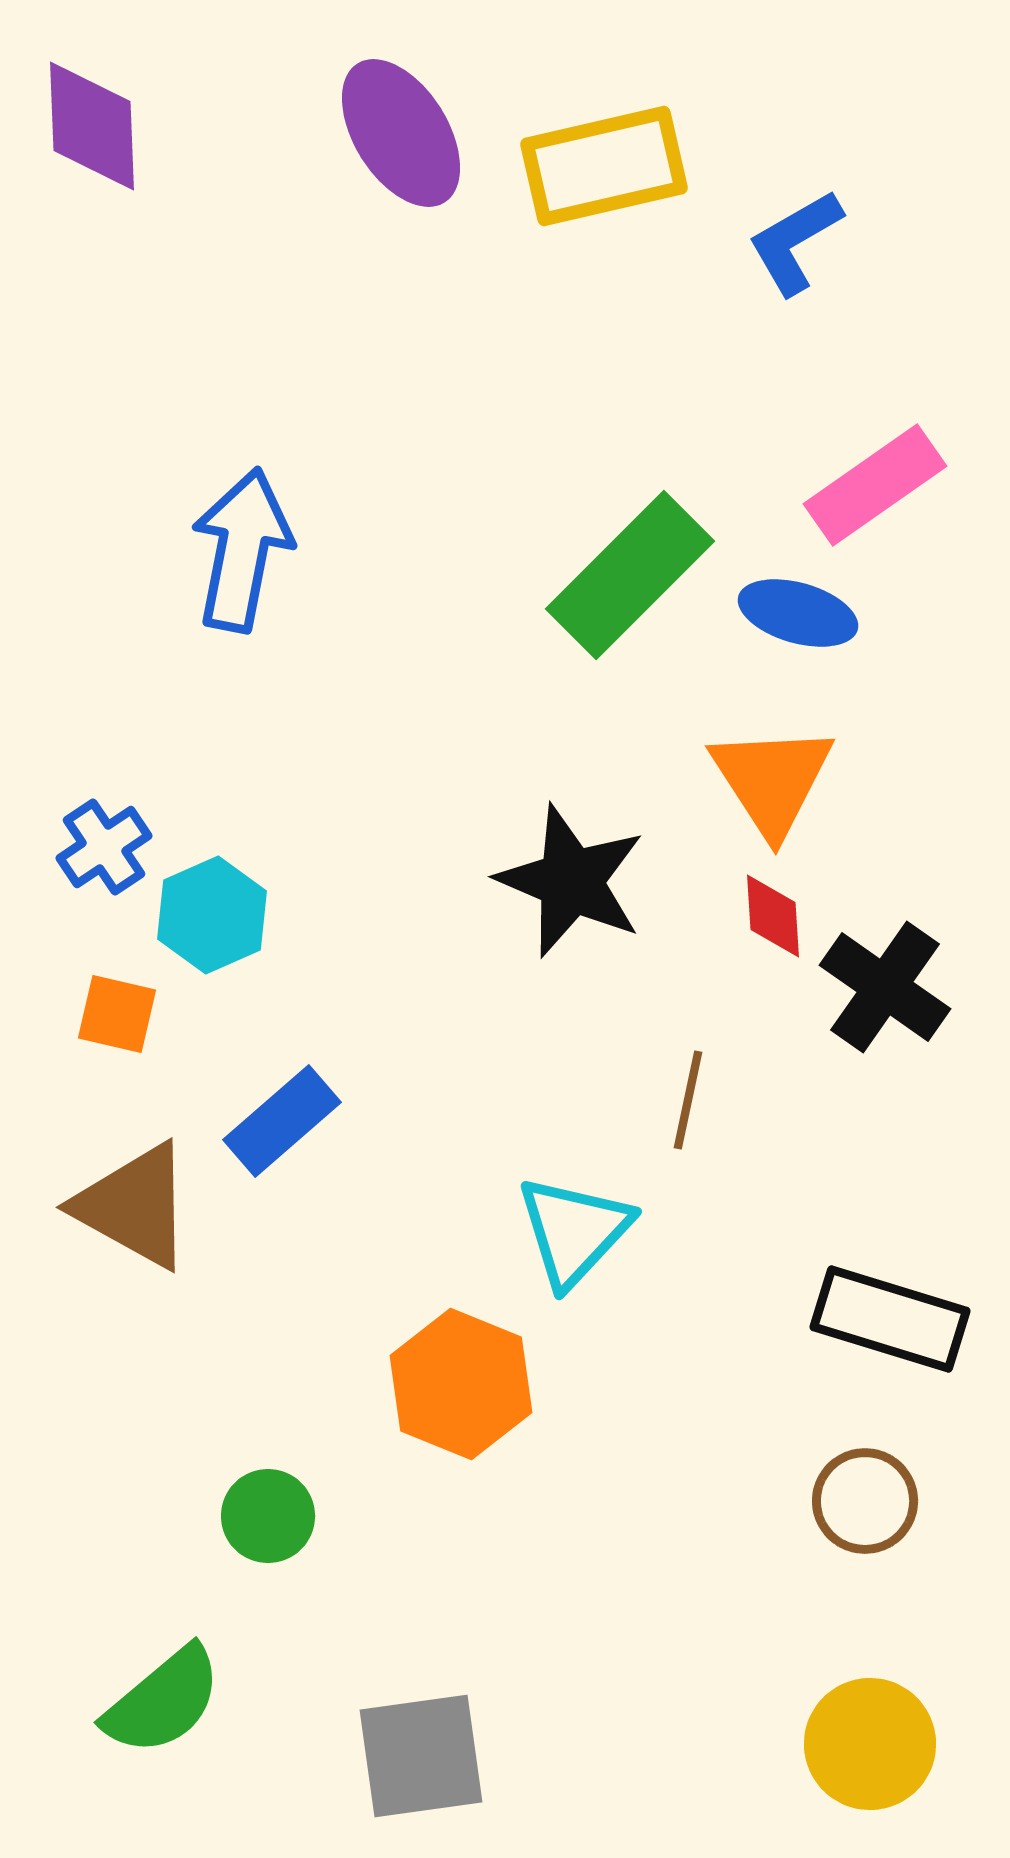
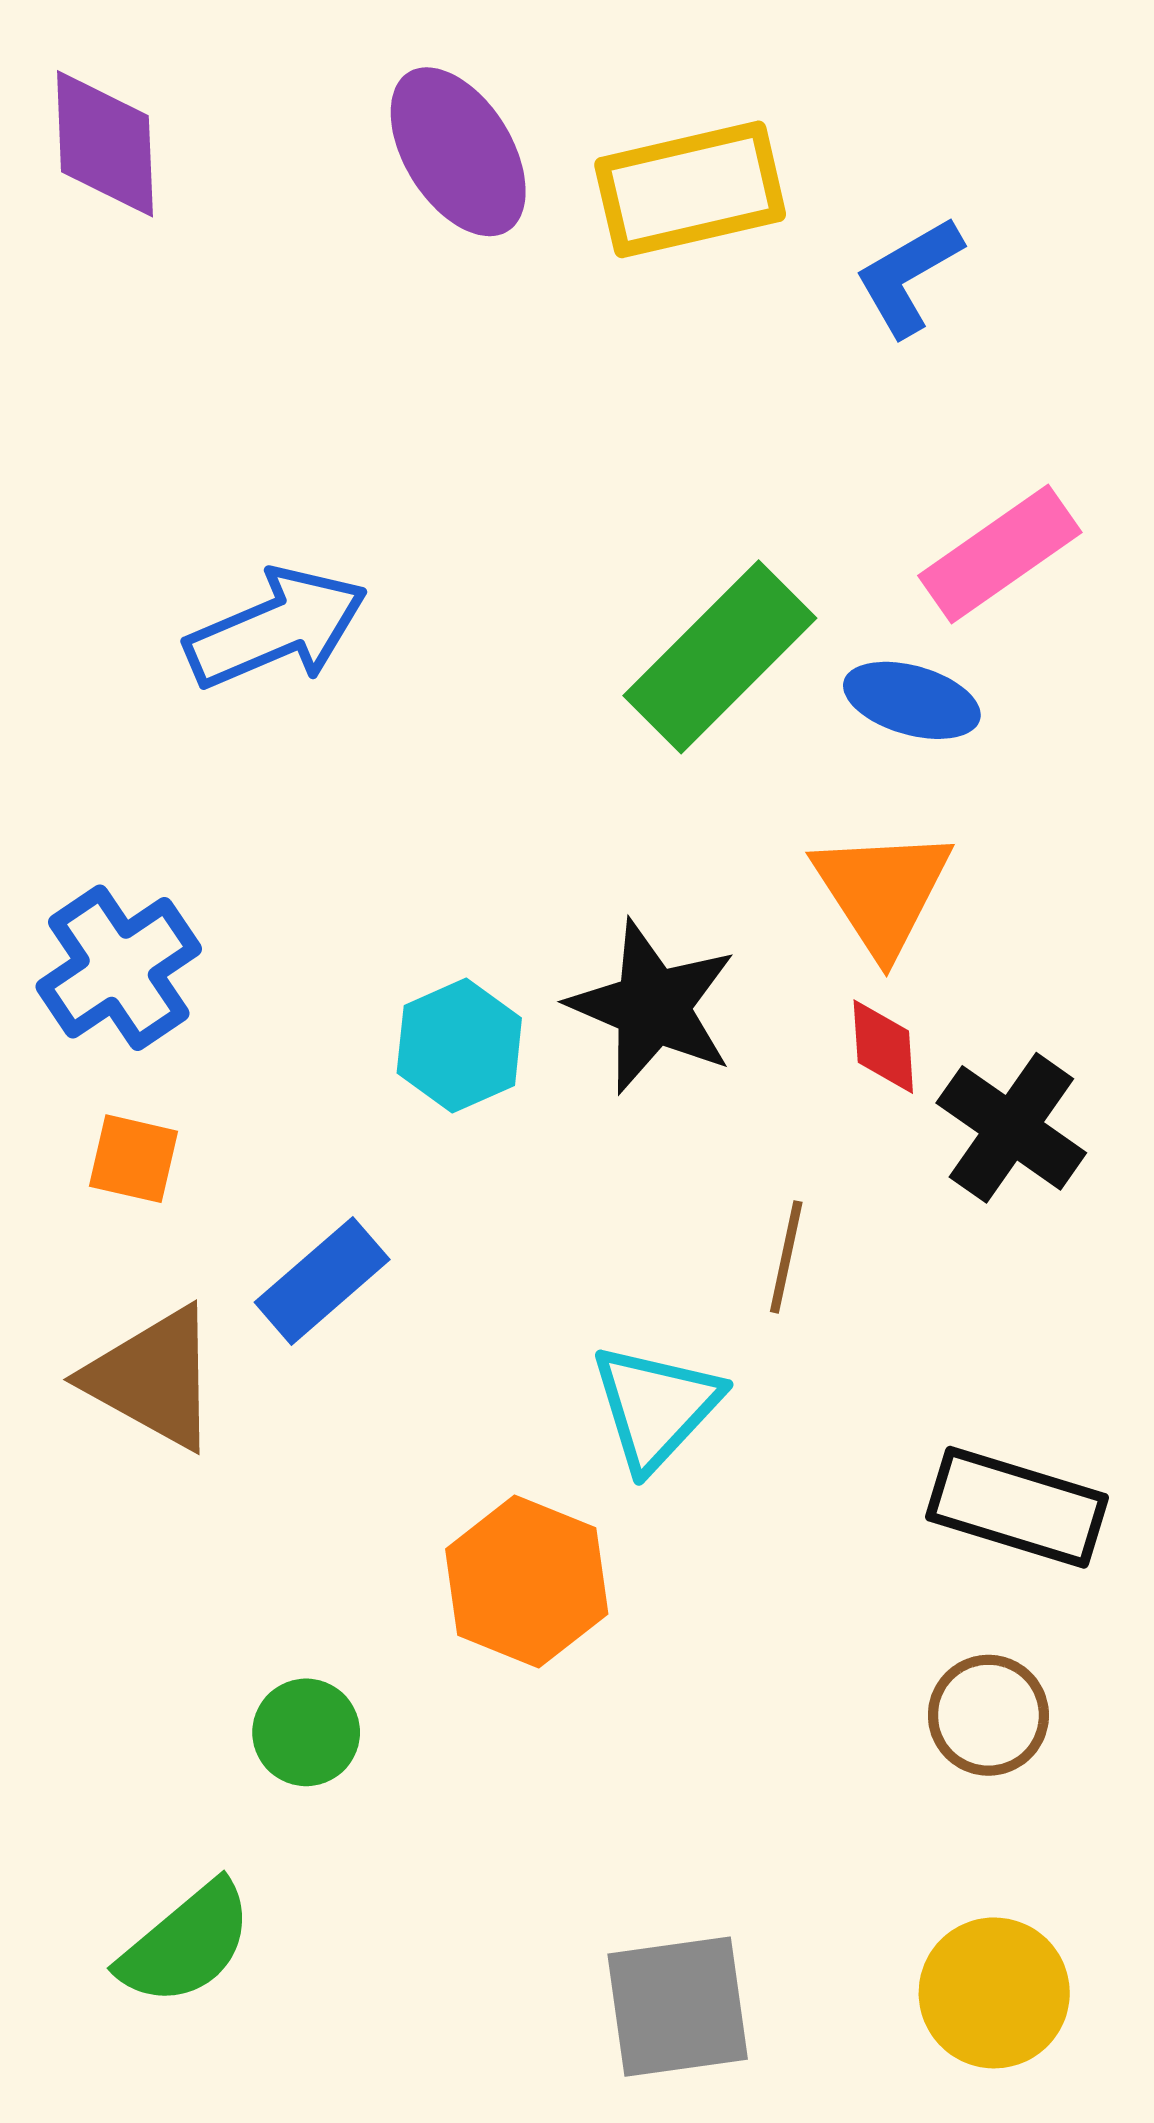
blue arrow: (242, 550) -> (276, 628), turned 56
blue cross: (104, 847) -> (119, 968), size x1.5
cyan hexagon: (212, 915) -> (459, 1045), moved
gray square: (421, 1756) -> (678, 2007), moved

